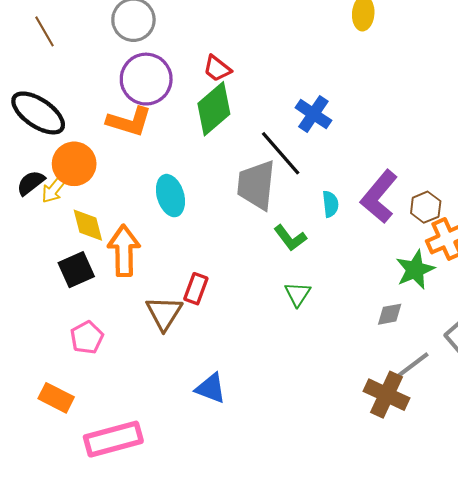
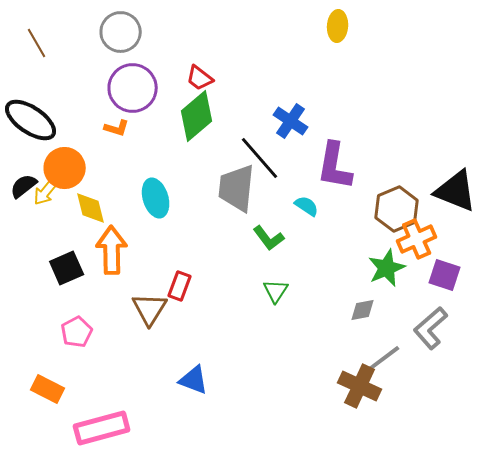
orange L-shape: (129, 121) -> (117, 128), size x0.6
purple L-shape: (379, 197) -> (335, 166), moved, turned -30
cyan semicircle: (330, 204) -> (307, 206), turned -50
brown hexagon: (426, 207) -> (397, 209), size x1.5
yellow diamond: (88, 225) -> (91, 208), moved

